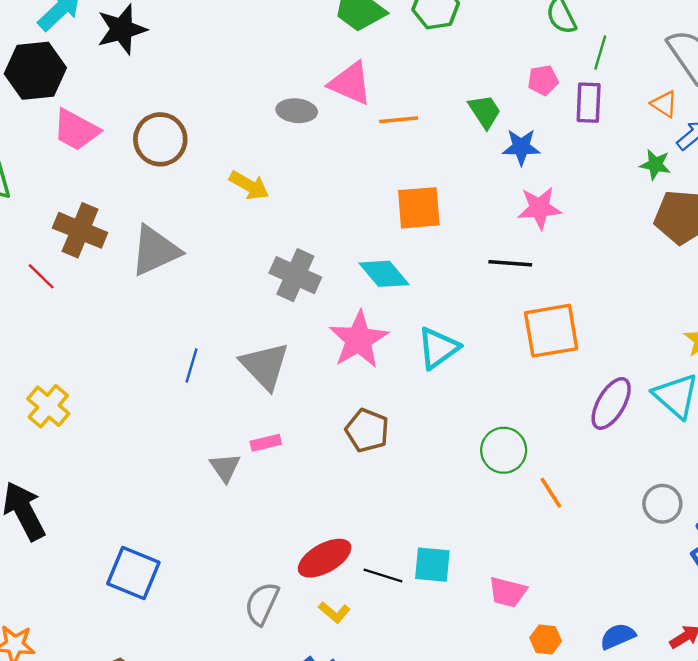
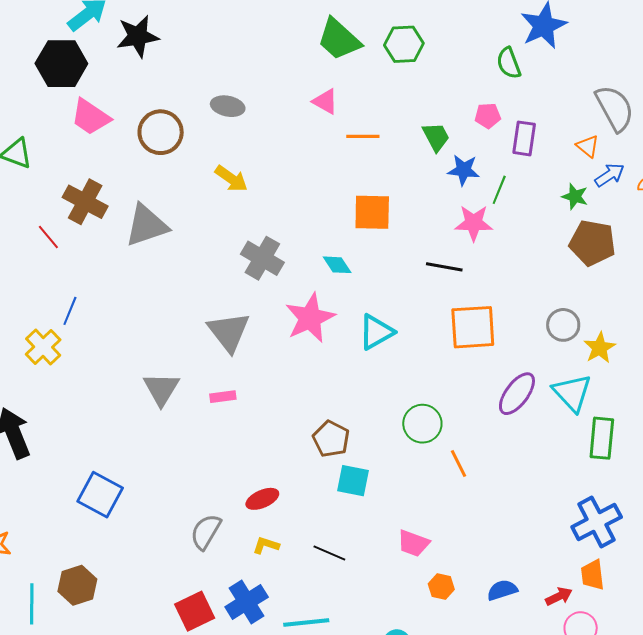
green line: (600, 53) -> (499, 190), moved
pink triangle: (350, 83) -> (325, 101), size x0.7
gray ellipse: (297, 111) -> (228, 106), moved
cyan diamond: (384, 274) -> (337, 265), size x0.7
blue line: (191, 366) -> (70, 311), moved
brown pentagon: (367, 430) -> (331, 439), moved
gray triangle: (225, 467) -> (161, 389), moved, size x1.4
gray circle: (662, 504) -> (563, 325), moved
red ellipse: (325, 558) -> (262, 499), size x0.7
cyan square: (432, 565) -> (353, 481), moved
black line: (383, 575) -> (329, 553), moved
yellow L-shape: (334, 612) -> (266, 545), turned 152

